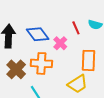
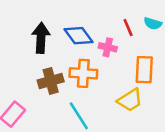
pink cross: (60, 43) -> (108, 47), turned -32
brown cross: (16, 69) -> (51, 81), turned 30

